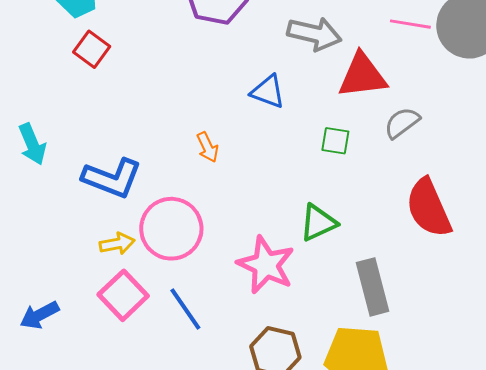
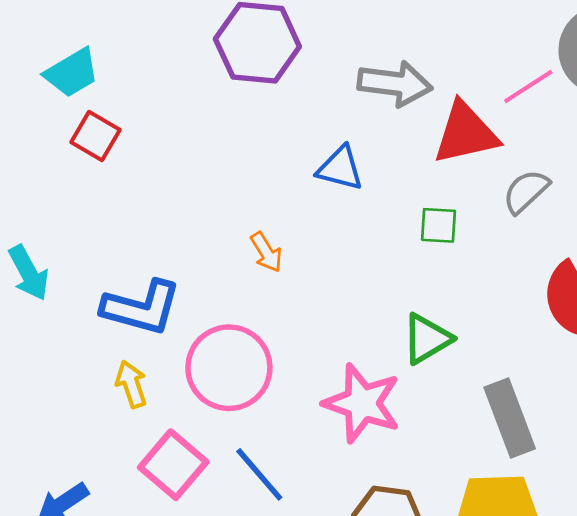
pink line: (410, 24) -> (528, 86), moved, turned -36
yellow arrow: (117, 244) -> (131, 384), moved, turned -92

